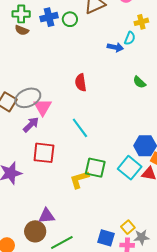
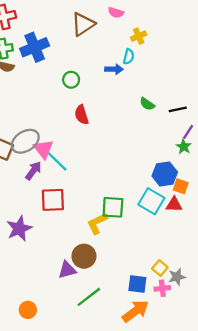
blue cross: (49, 17) -> (35, 47), size x1.4
green circle: (70, 19) -> (71, 80), moved
cyan line: (80, 128) -> (57, 161), moved
brown circle: (35, 231) -> (84, 256), moved

